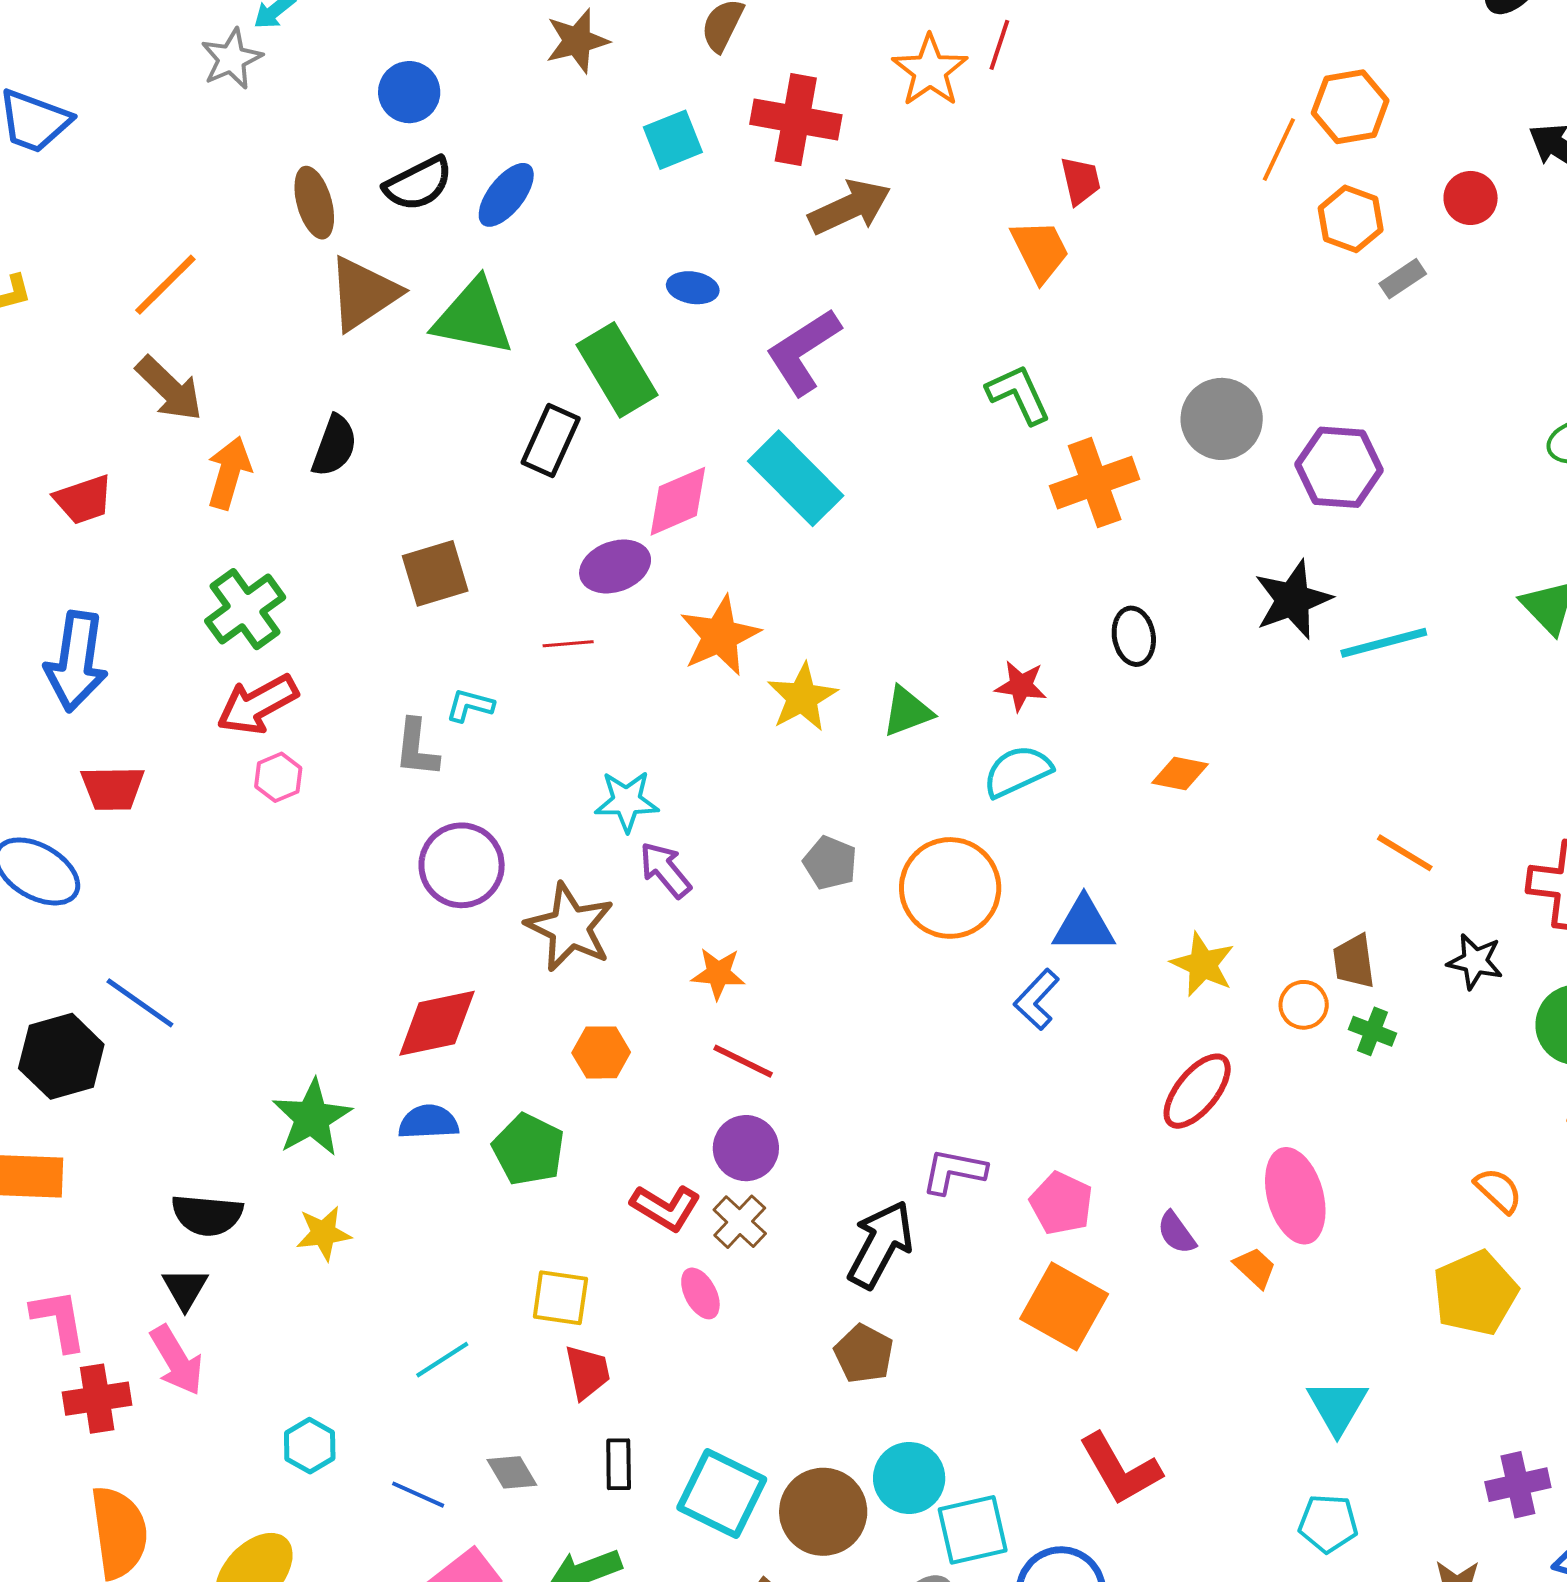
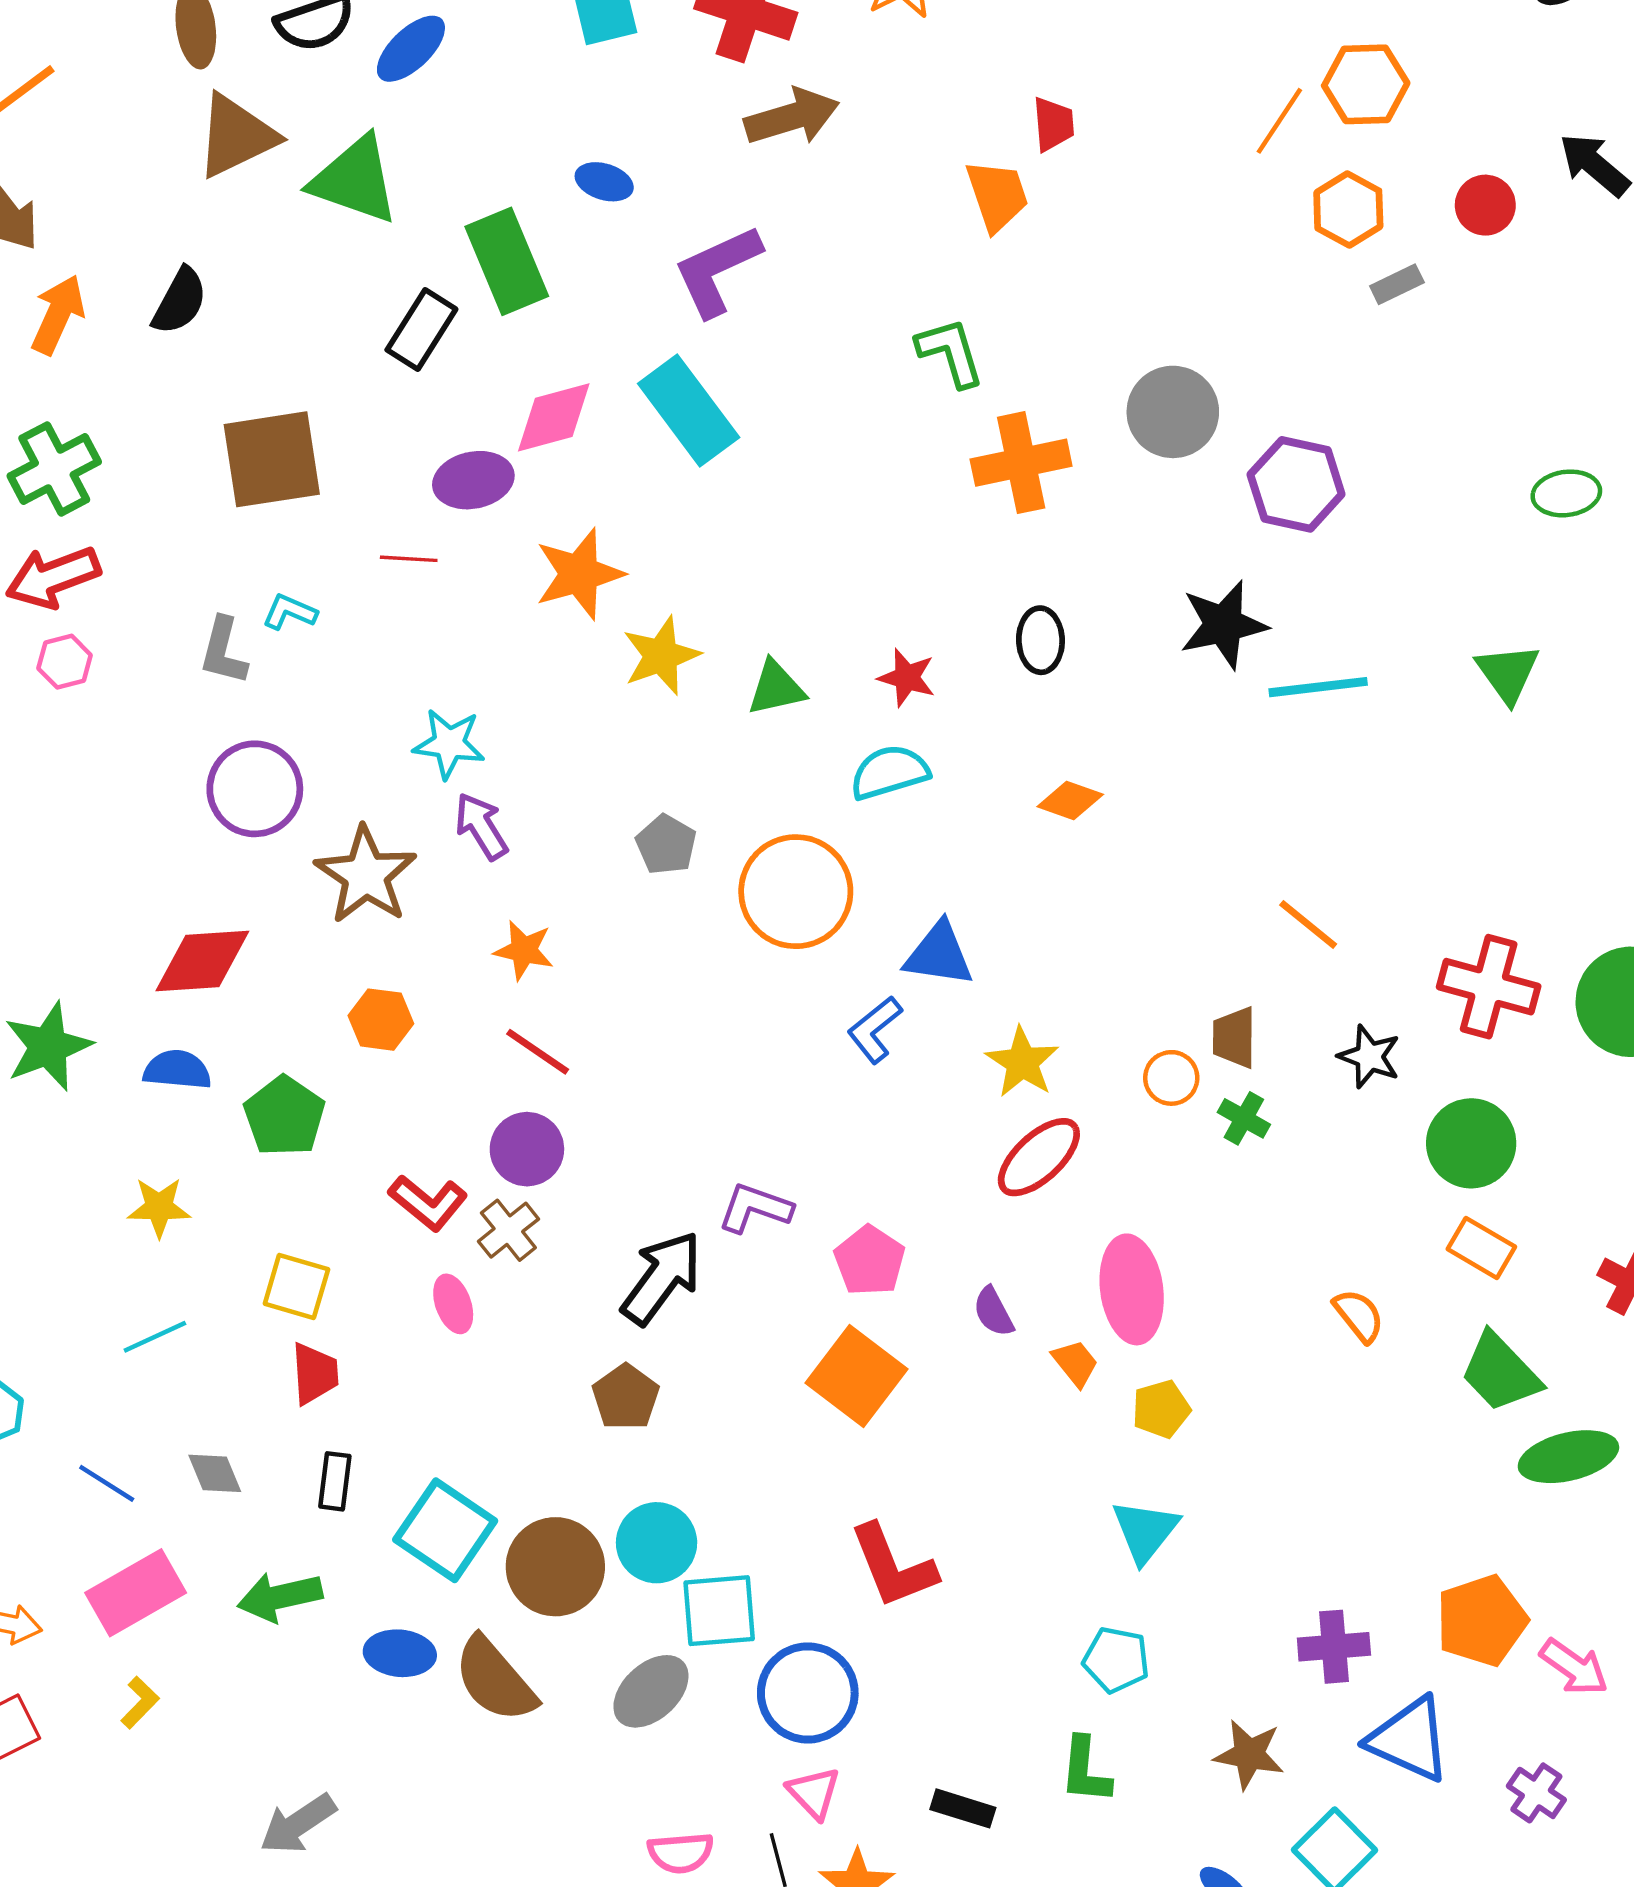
brown square: (435, 573) -> (272, 459), size x1.4
yellow star: (1203, 964) -> (1022, 1062), moved
yellow star: (324, 1233) -> (159, 1207), moved
yellow pentagon: (1475, 1293) -> (1161, 1409), moved, size x0.6

